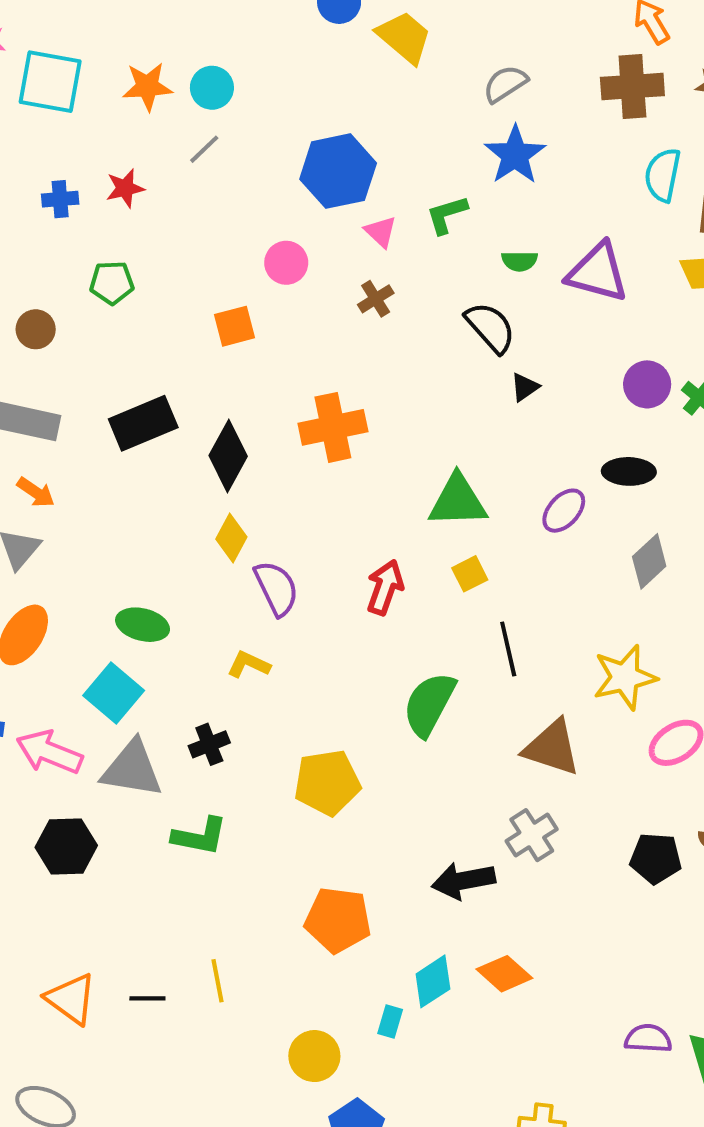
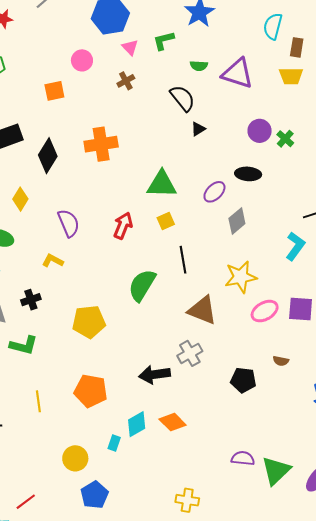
yellow diamond: (231, 538) -> (20, 199), moved
gray diamond: (649, 561) -> (237, 221), moved
black pentagon: (656, 858) -> (243, 380), moved
yellow line: (217, 981) -> (38, 401), moved

